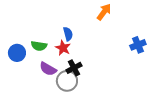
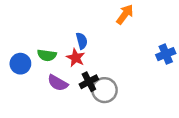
gray circle: (67, 81) -> (105, 90), moved

